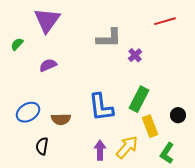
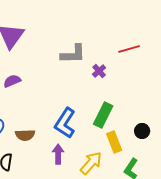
red line: (165, 21) -> (129, 49), moved
blue L-shape: (101, 107) -> (65, 123), turned 40
purple arrow: (100, 150) -> (58, 154), moved

